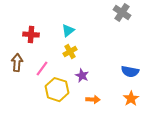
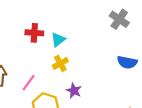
red cross: (31, 35) -> (34, 33), moved
blue semicircle: (130, 72) -> (127, 62), moved

